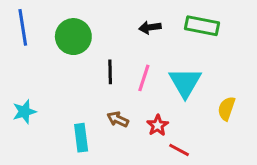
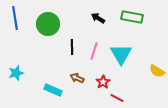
black arrow: (150, 27) -> (98, 18), turned 40
yellow semicircle: (227, 109) -> (157, 71), moved, turned -77
cyan rectangle: (81, 138) -> (53, 90), turned -60

